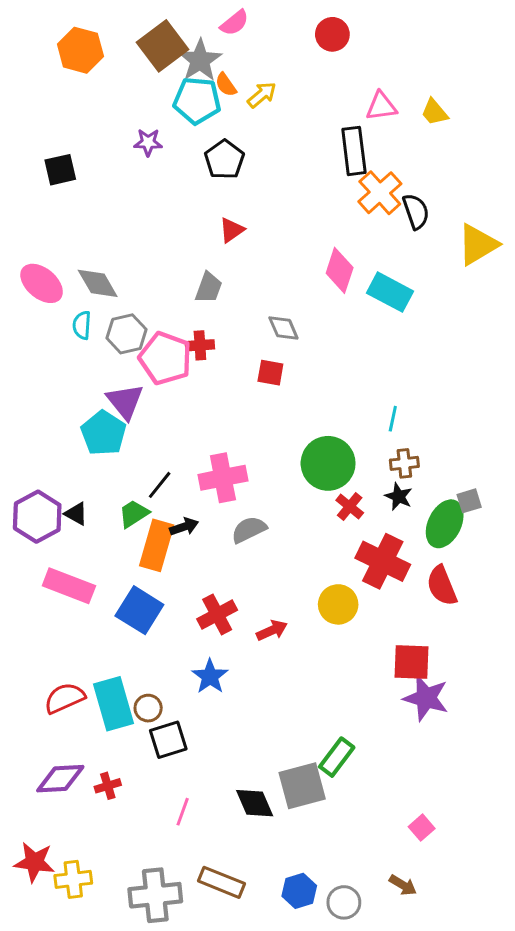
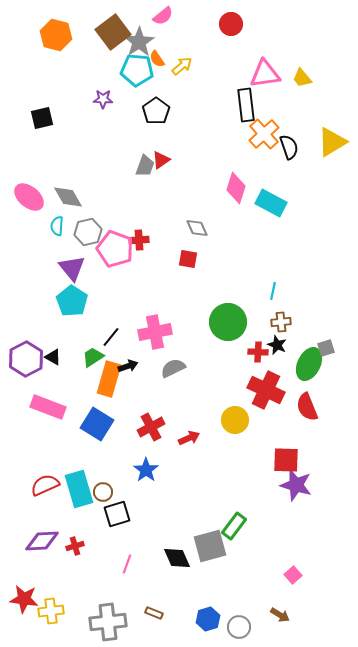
pink triangle: (381, 106) -> (265, 74), size x1.4
yellow triangle: (478, 245) -> (332, 142), moved
gray trapezoid: (209, 288) -> (145, 166), moved
purple triangle: (125, 401) -> (72, 268), moved
red cross: (350, 507) -> (258, 352), moved, turned -36
brown rectangle: (222, 882) -> (154, 613), size x0.6

